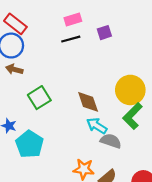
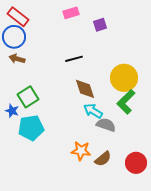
black line: (71, 39) -> (74, 59), moved
green square: (39, 98) -> (28, 97), moved
cyan pentagon: (30, 144) -> (31, 128), turned 30

